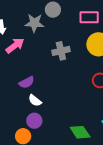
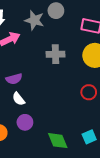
purple circle: (34, 121) -> (25, 122), moved

